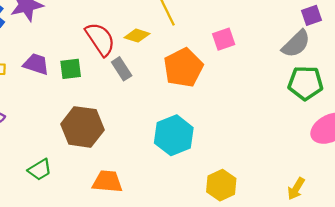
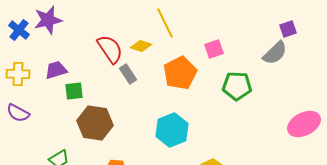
purple trapezoid: (36, 64) -> (56, 70), turned -35
green square: (71, 69) -> (74, 91), moved
green pentagon: (306, 83) -> (237, 86), moved

